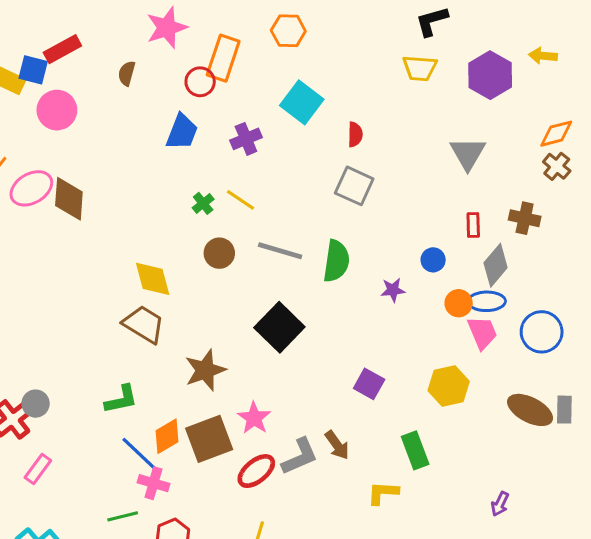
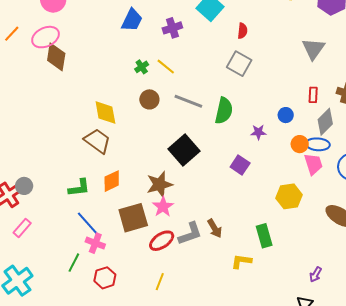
pink ellipse: (31, 188) -> (46, 37), moved
brown star: (205, 370) -> (160, 184), moved
purple square: (369, 384) -> (240, 165), moved
orange diamond: (167, 436) -> (112, 181), moved
green line: (123, 516) -> (74, 263), turned -54

